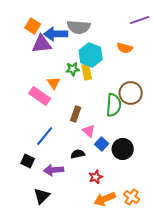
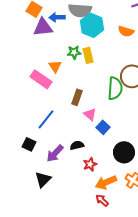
blue arrow: (56, 34) -> (57, 17), size x0.7
cyan hexagon: (91, 55) -> (92, 25), moved
black circle: (123, 149) -> (124, 152), moved
black semicircle: (78, 154) -> (77, 145), moved
purple arrow: (54, 170) -> (55, 153), turned -42
red star: (96, 177) -> (90, 164), moved

